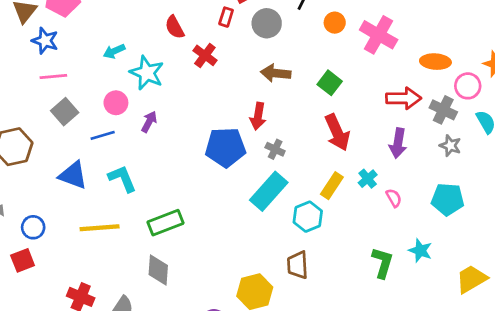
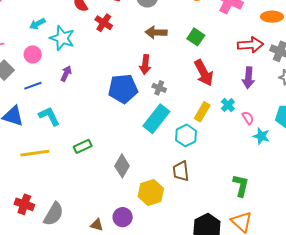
pink circle: (116, 103) -> (33, 54), moved
green rectangle: (166, 223) -> (83, 146), size x0.7
cyan star: (420, 251) -> (261, 136), moved
green L-shape: (382, 263) -> (241, 186), moved
gray diamond: (158, 270) -> (122, 166), moved, turned 30

